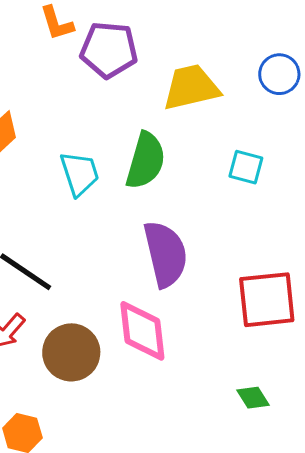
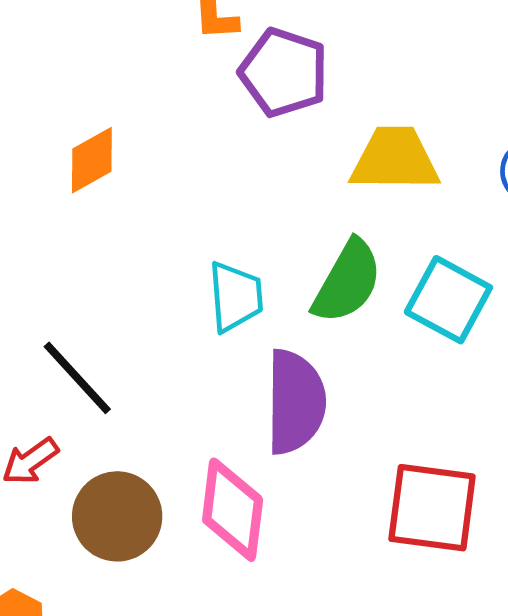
green semicircle: (146, 161) -> (347, 282), moved
cyan square: (246, 167) -> (448, 300), size x1.5
cyan trapezoid: (80, 174) -> (235, 297), moved

